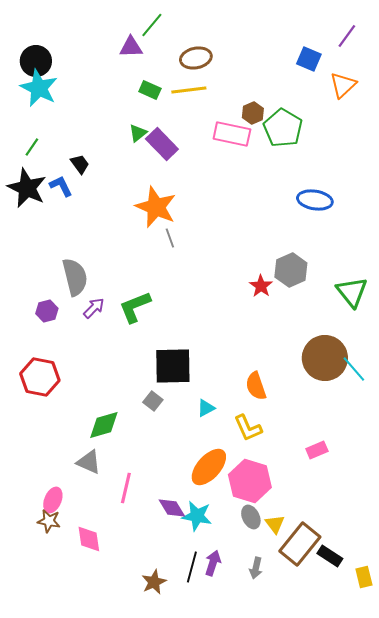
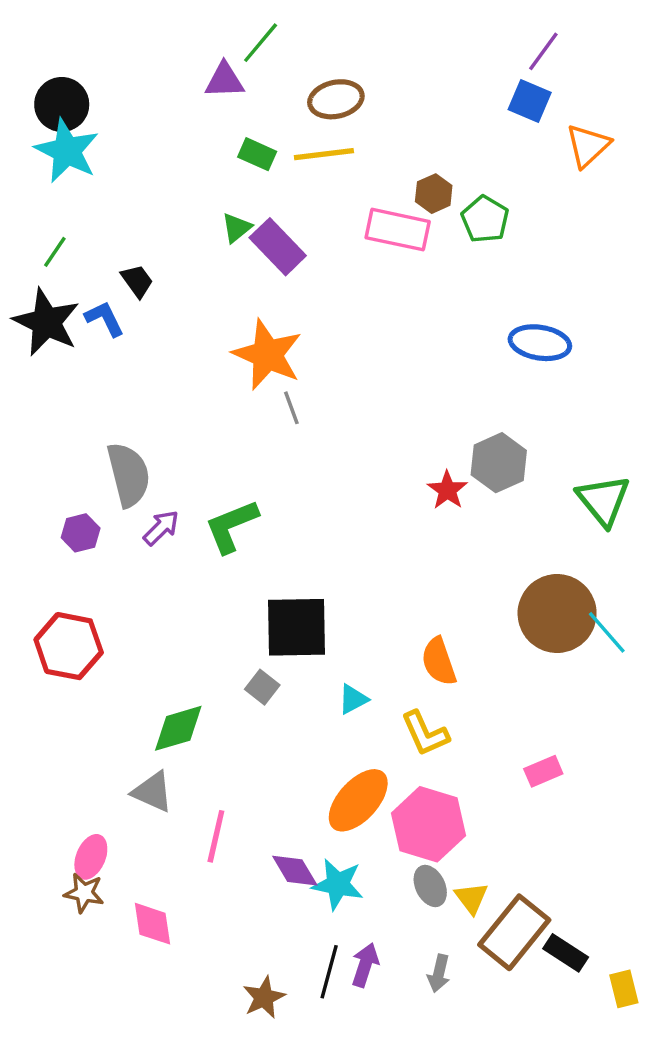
purple line: (347, 36) -> (543, 51), moved
green pentagon: (283, 128) -> (485, 219), size x0.7

